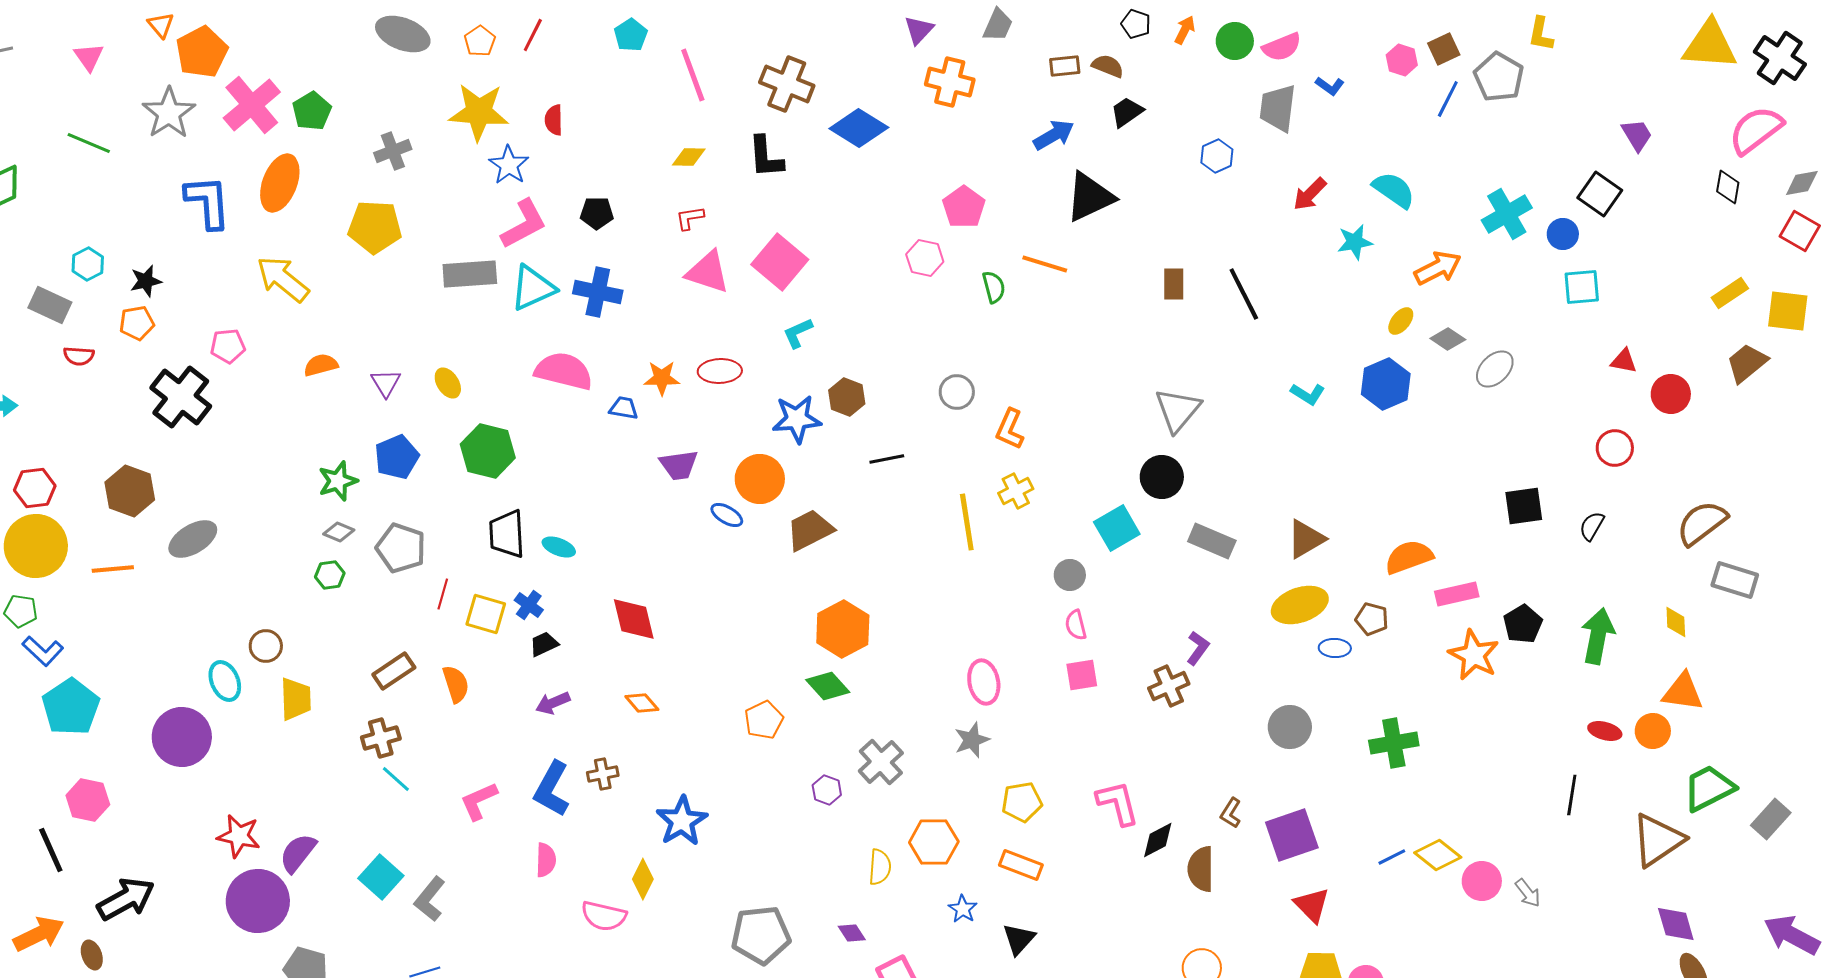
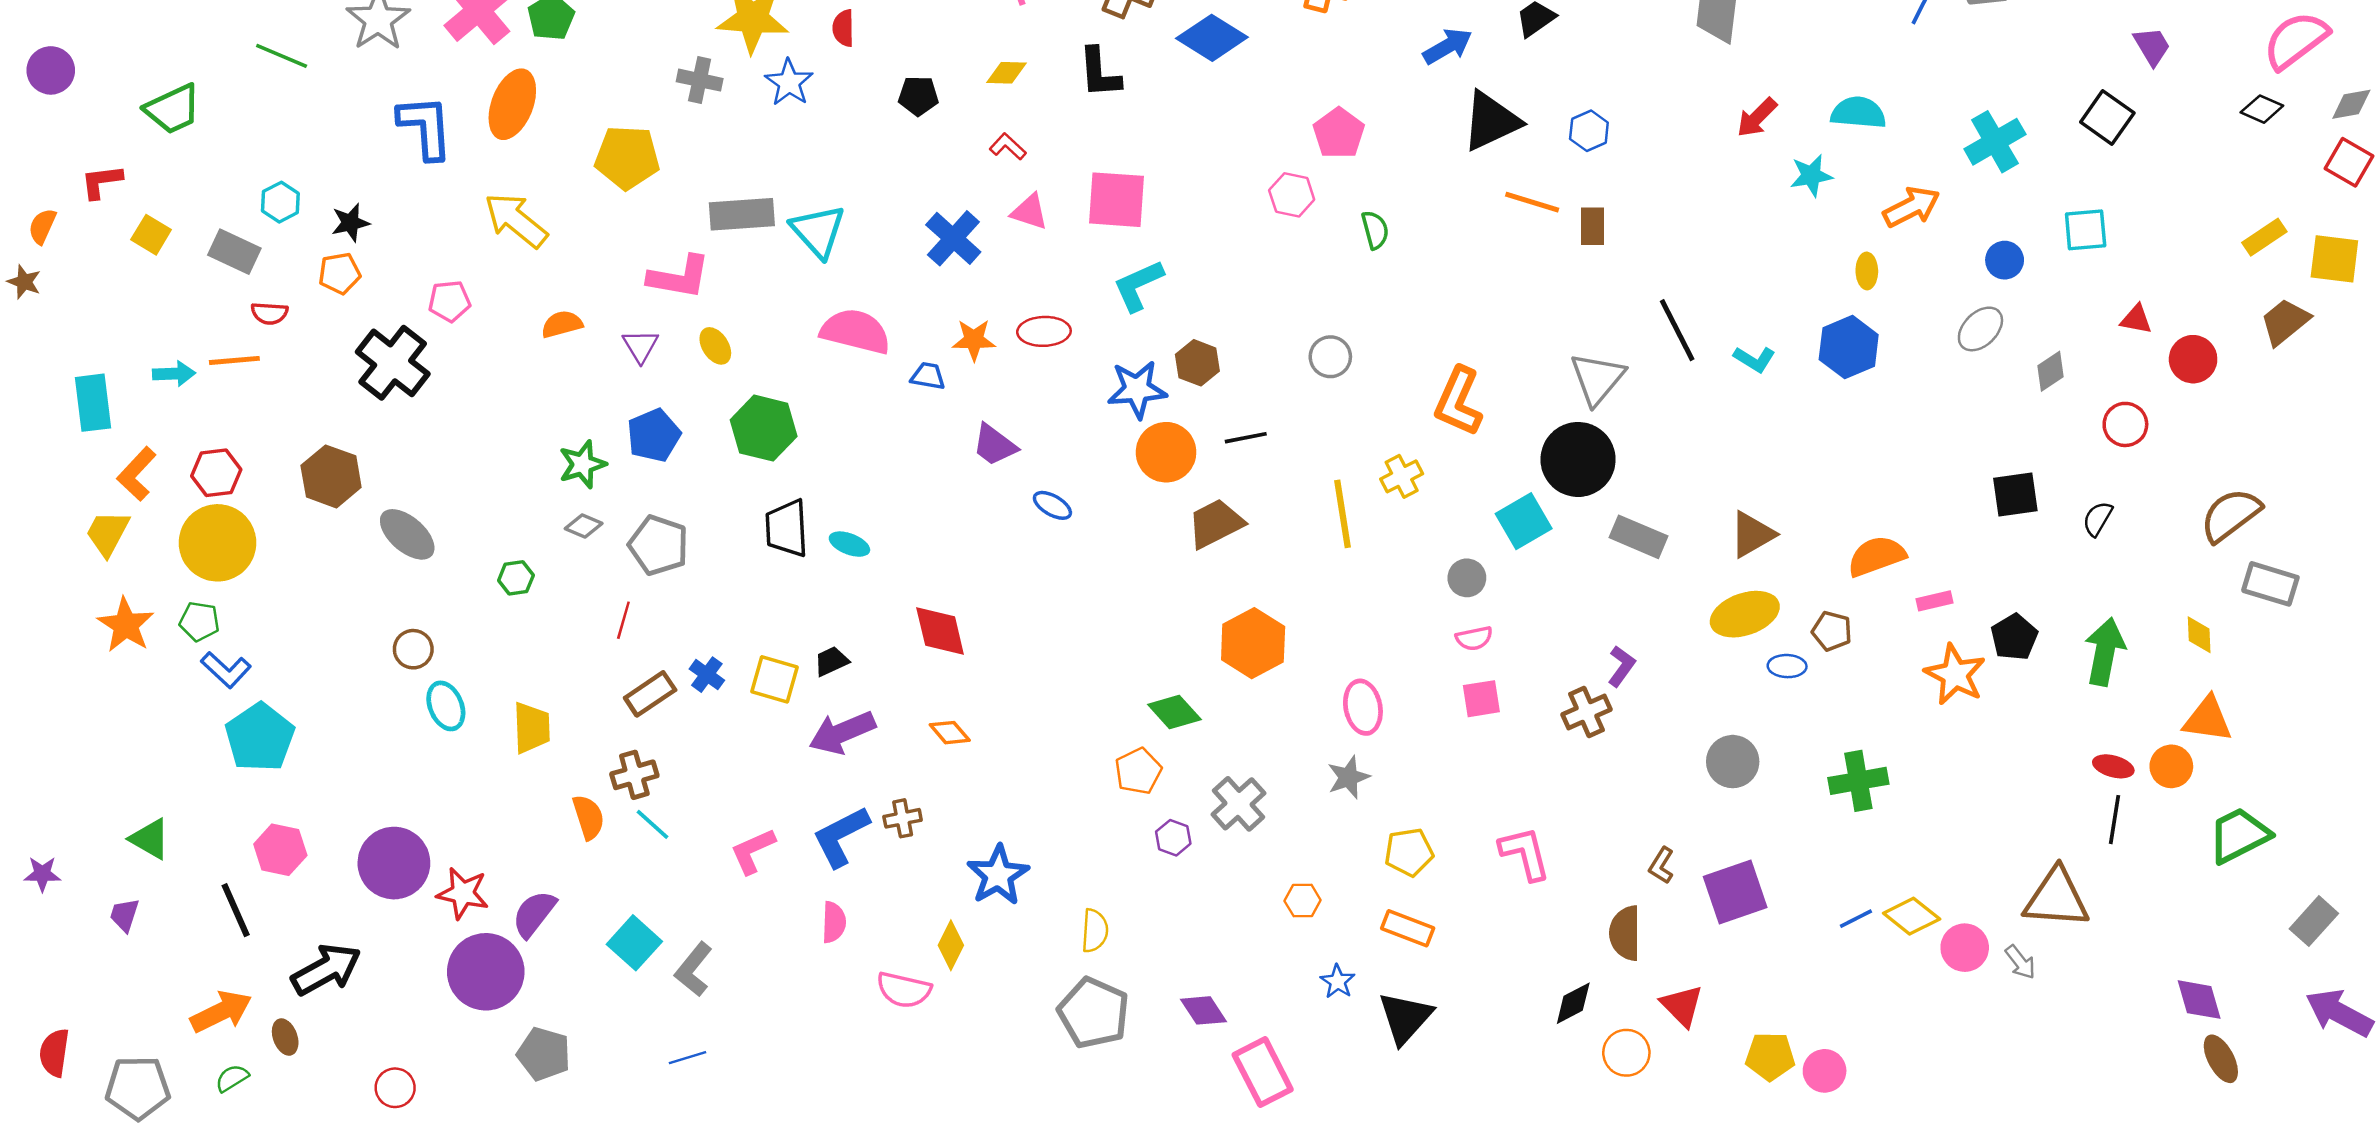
gray cross: (393, 151) -> (700, 80), moved, turned 33
blue hexagon: (1217, 156) -> (1589, 131), moved
black diamond: (1728, 187) -> (2262, 109), turned -76
cyan semicircle: (1394, 190) -> (1858, 113), turned -30
black pentagon: (597, 213) -> (918, 96), moved
red L-shape: (690, 218) -> (1008, 147), turned 52
pink L-shape: (524, 224) -> (679, 277), moved, turned 38
blue circle: (1563, 234) -> (2005, 260), moved
pink square: (780, 262) -> (1116, 200), turned -36
orange line: (1045, 264) -> (1532, 202), moved
pink triangle: (708, 272) -> (1029, 212), size x0.7
cyan triangle: (533, 288) -> (818, 231), turned -48
blue cross: (598, 292) -> (953, 238), moved, turned 30
black line: (1244, 294) -> (1677, 330), moved
yellow ellipse: (1401, 321) -> (1867, 271), turned -40
cyan L-shape: (798, 333) -> (1138, 285), size x1.4
gray diamond: (1448, 339) -> (2050, 371), moved, turned -68
orange L-shape: (1010, 429) -> (1458, 401), moved, size x1.4
purple trapezoid: (679, 465) -> (994, 445), turned 45
black circle: (1162, 477) -> (1578, 459), size x1.4
orange circle: (760, 479) -> (1166, 452), moved
brown trapezoid: (810, 530) -> (1216, 524), moved
gray ellipse: (193, 539) -> (407, 534), turned 72
orange line: (113, 569) -> (234, 360), moved
green hexagon: (330, 575) -> (516, 578), moved
red line: (443, 594) -> (623, 620), moved
pink rectangle: (1457, 594) -> (1934, 601), size x0.7
blue cross: (529, 605) -> (707, 675), moved
yellow square: (486, 614) -> (775, 679), moved
pink semicircle: (1076, 625) -> (1474, 638), turned -88
orange hexagon: (843, 629) -> (1253, 643), moved
brown circle: (266, 646) -> (413, 649), moved
orange semicircle: (456, 684) -> (588, 817), moved
purple arrow: (553, 703) -> (842, 733), size x1.6
orange pentagon: (764, 720) -> (1138, 771), moved
purple circle: (182, 737) -> (394, 863), moved
blue L-shape: (552, 789) -> (841, 836), turned 34
black line: (1572, 795) -> (2115, 820), moved
gray rectangle: (1771, 819) -> (2314, 921), moved
black diamond: (1158, 840) -> (1573, 1003), moved
brown triangle: (1658, 840) -> (2057, 898), moved, turned 38
orange hexagon: (934, 842) -> (1303, 900), size x0.6
yellow semicircle: (880, 867) -> (1095, 931), moved
red triangle: (1312, 905) -> (1682, 1006), moved
purple diamond: (852, 933) -> (1203, 1010), size x1.4
gray pentagon: (761, 935) -> (1094, 1013), turned 30
black triangle: (1019, 939) -> (1405, 1018), size x1.4

